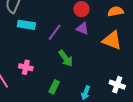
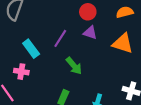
cyan rectangle: (26, 25) -> (31, 49), moved, turned 48
pink cross: (26, 67) -> (21, 72), moved

